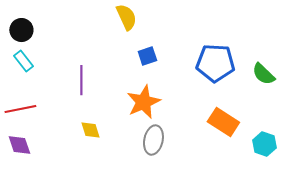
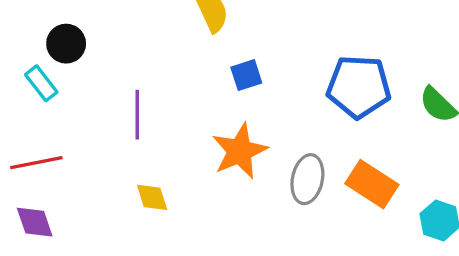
black circle: (21, 30) -> (66, 44), moved
gray ellipse: (153, 140) -> (307, 179), moved

